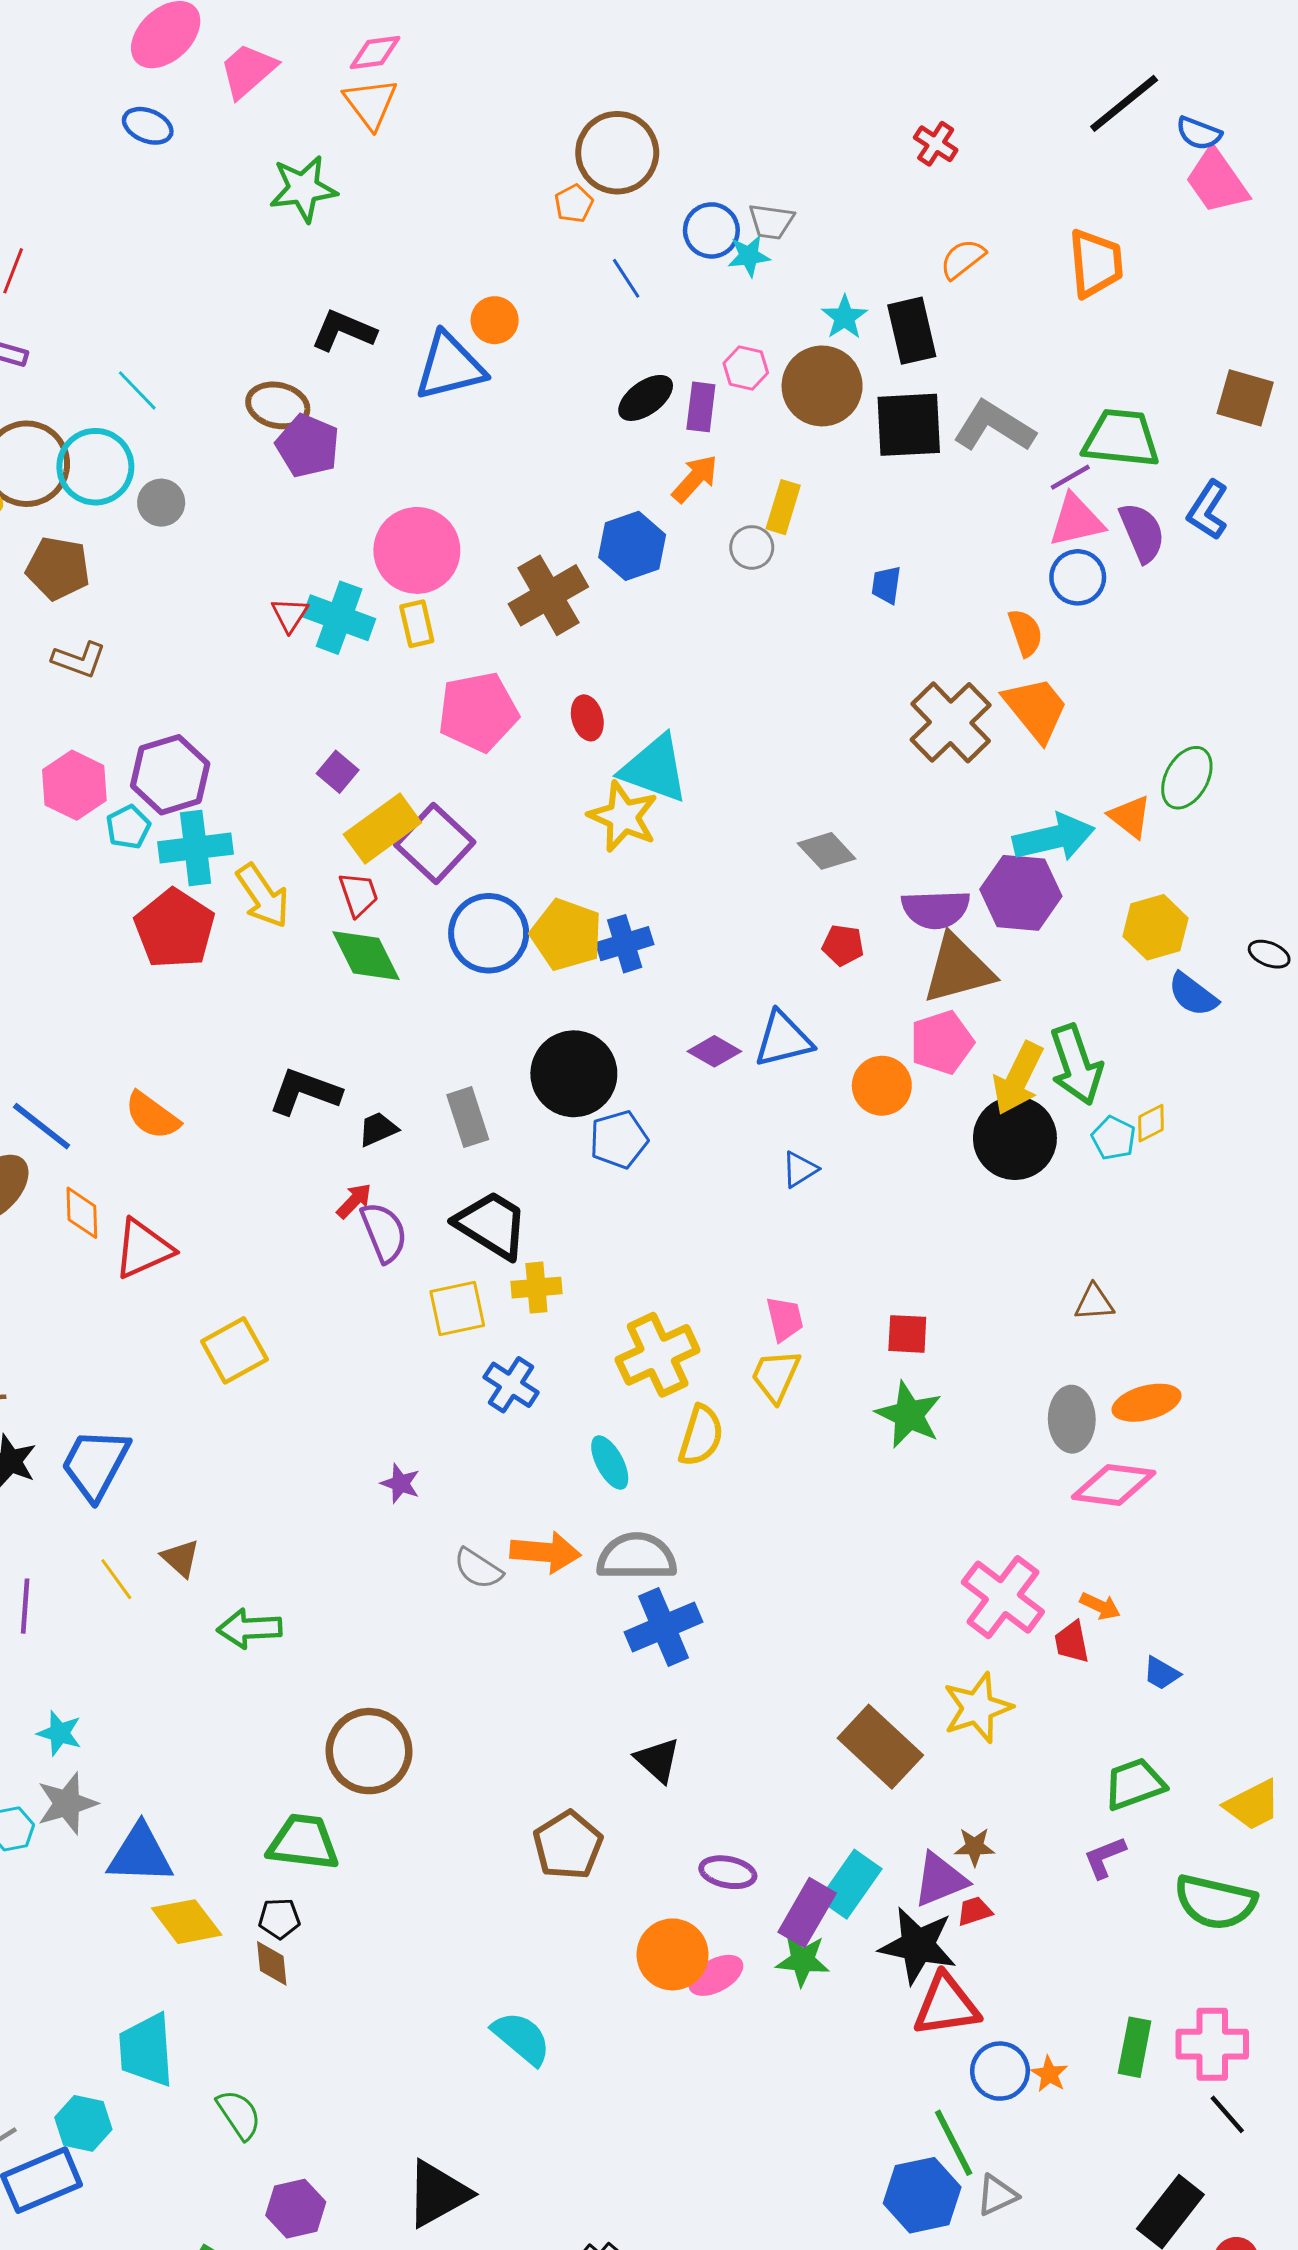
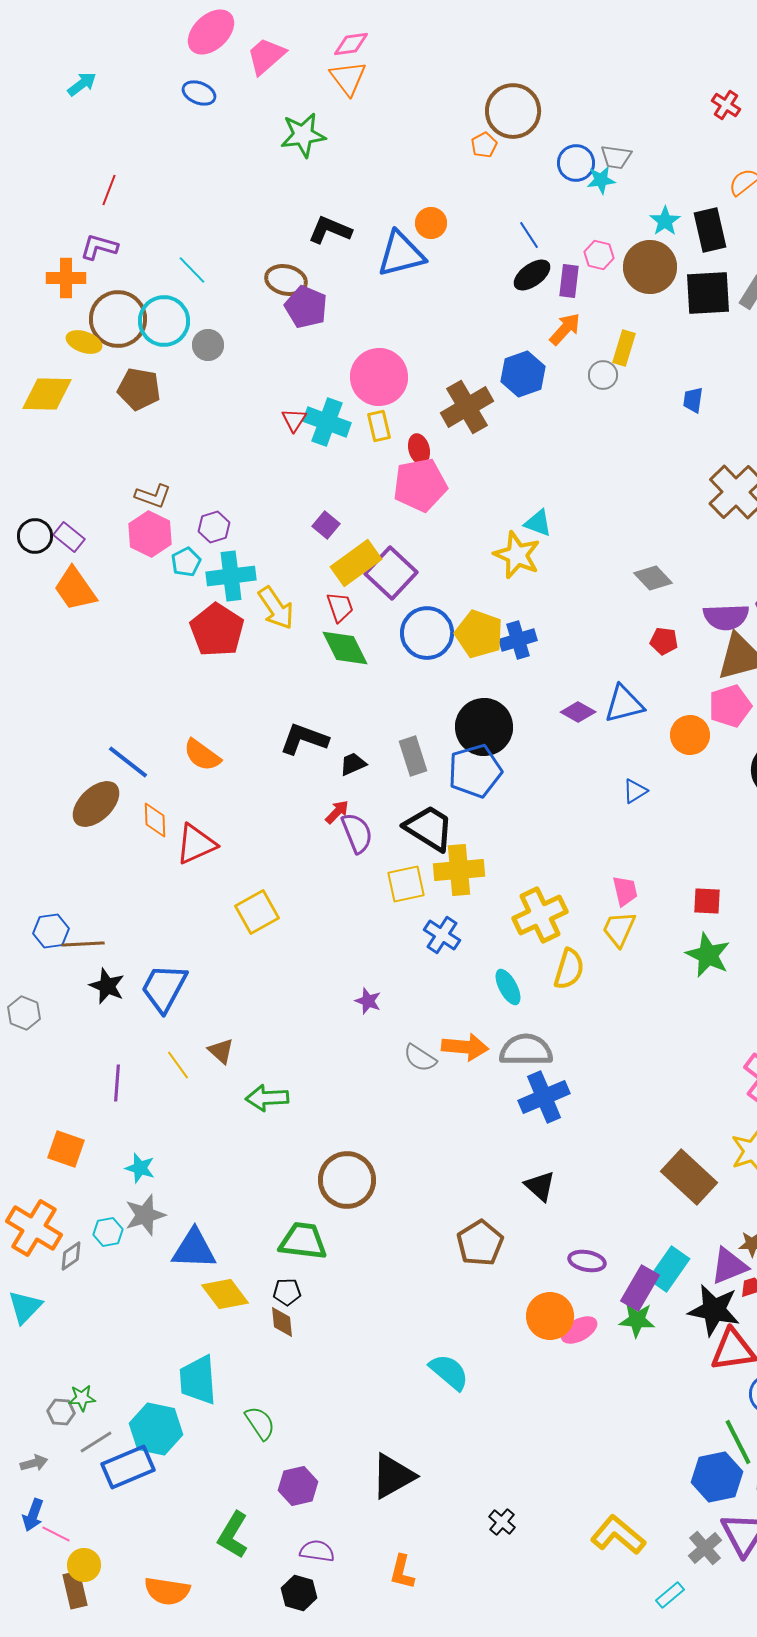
blue line: (626, 278) -> (529, 235), moved
brown L-shape: (79, 660) -> (153, 496), moved
red ellipse: (587, 718) -> (419, 449), moved
cyan triangle: (655, 769) -> (538, 523), size x0.6
purple hexagon: (170, 775) -> (214, 527), size x0.6
blue pentagon: (619, 1140) -> (475, 771), moved, size x1.4
yellow cross: (536, 1288) -> (459, 870), size x1.5
cyan hexagon: (83, 2123) -> (156, 1429), size x1.4

